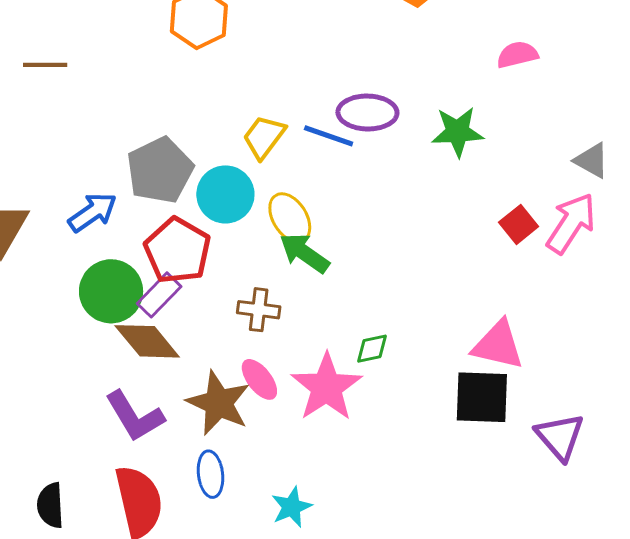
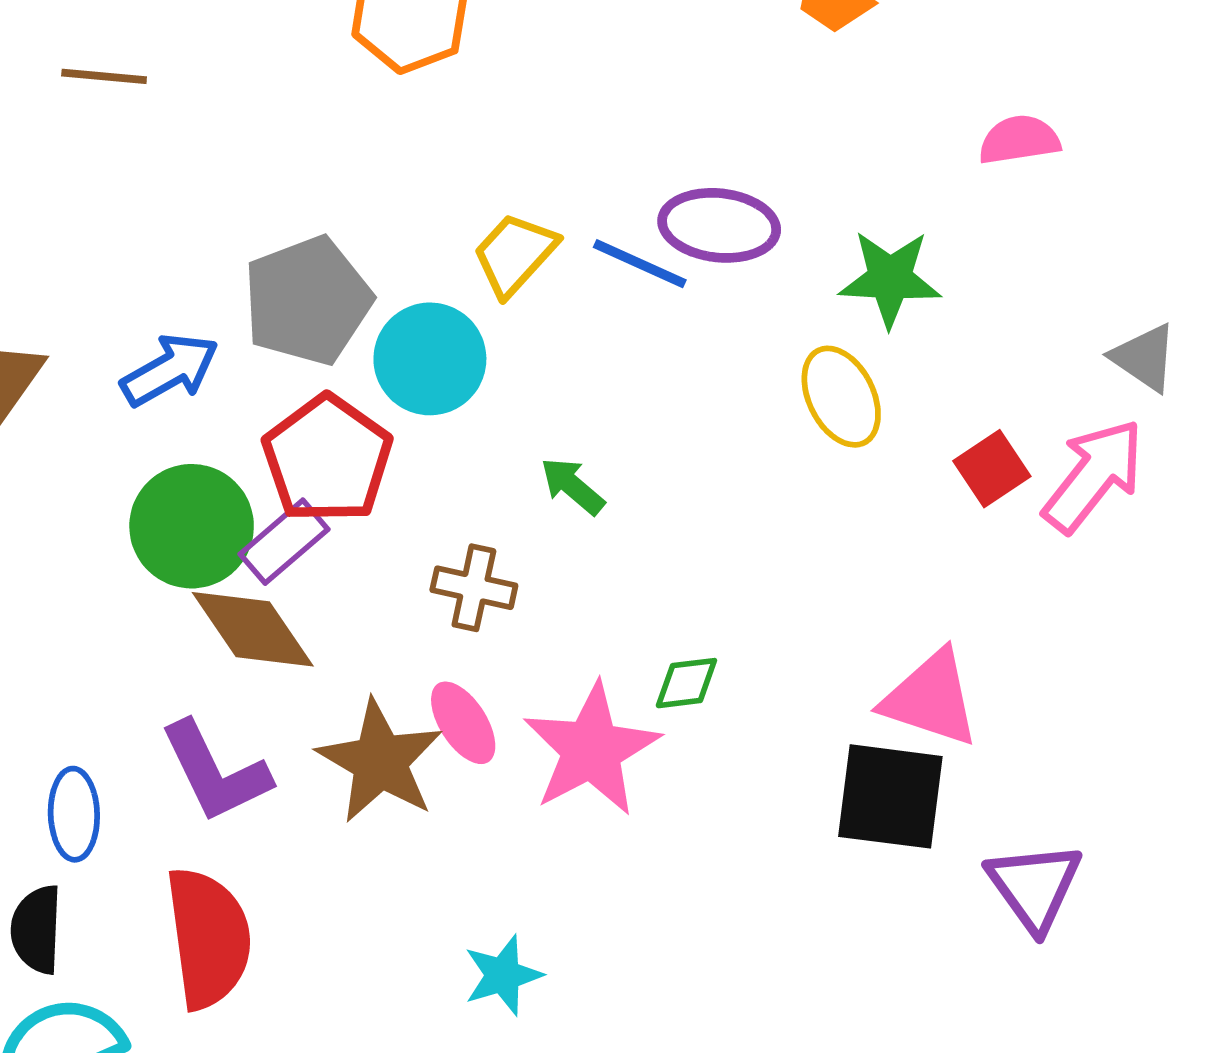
yellow ellipse: (290, 218) -> (841, 397), moved
green arrow: (304, 253) -> (572, 486), size x0.7
blue ellipse: (211, 474) -> (74, 814), moved

